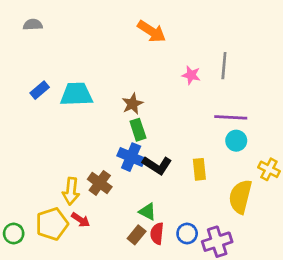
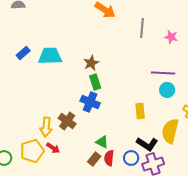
gray line: (224, 66) -> (142, 28), moved
pink star: (191, 75) -> (171, 37), moved
black L-shape: (157, 165) -> (147, 144), moved

